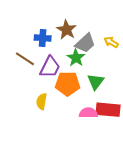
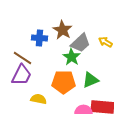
purple trapezoid: (50, 67) -> (21, 75), moved
green triangle: (96, 82) -> (90, 80), turned 30
yellow semicircle: (42, 101) -> (38, 99), turned 91

